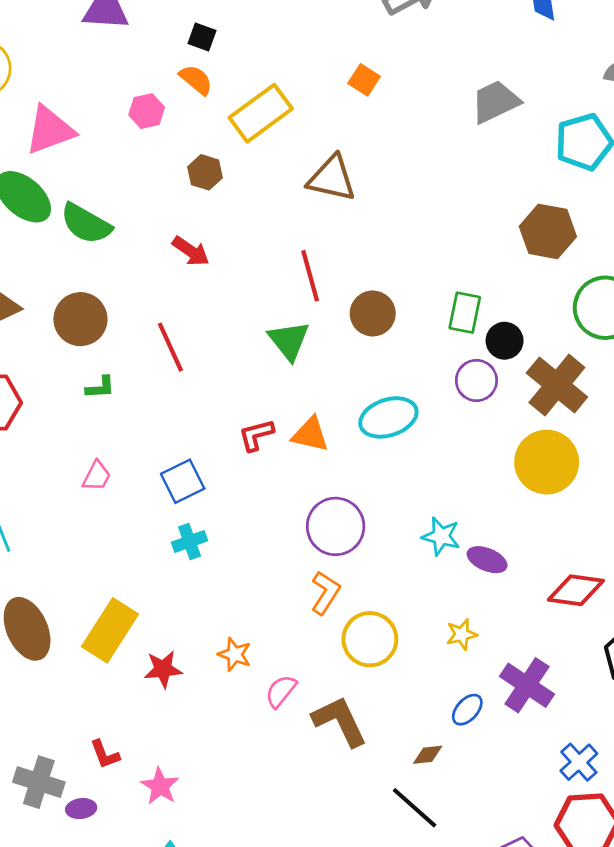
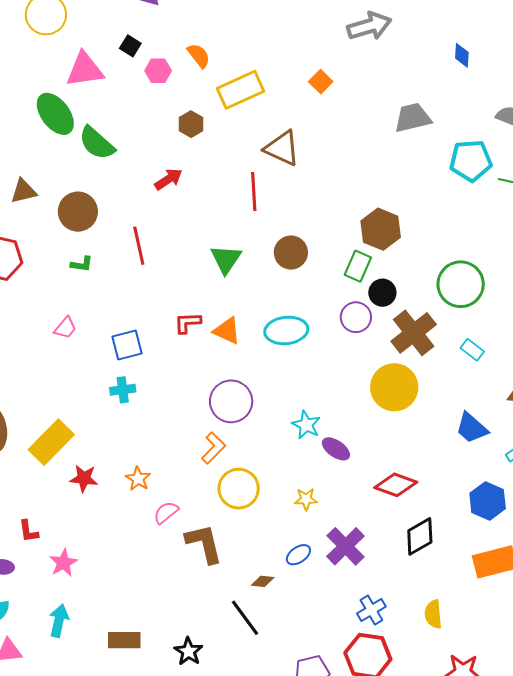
black square: (202, 37) -> (130, 46), moved
brown hexagon: (548, 231) -> (381, 229), moved
red arrow: (191, 251) -> (168, 179), turned -80
red line: (310, 276) -> (254, 192), moved

